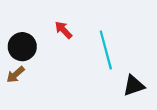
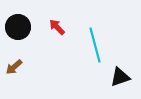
black circle: (22, 47) -> (18, 27), moved

